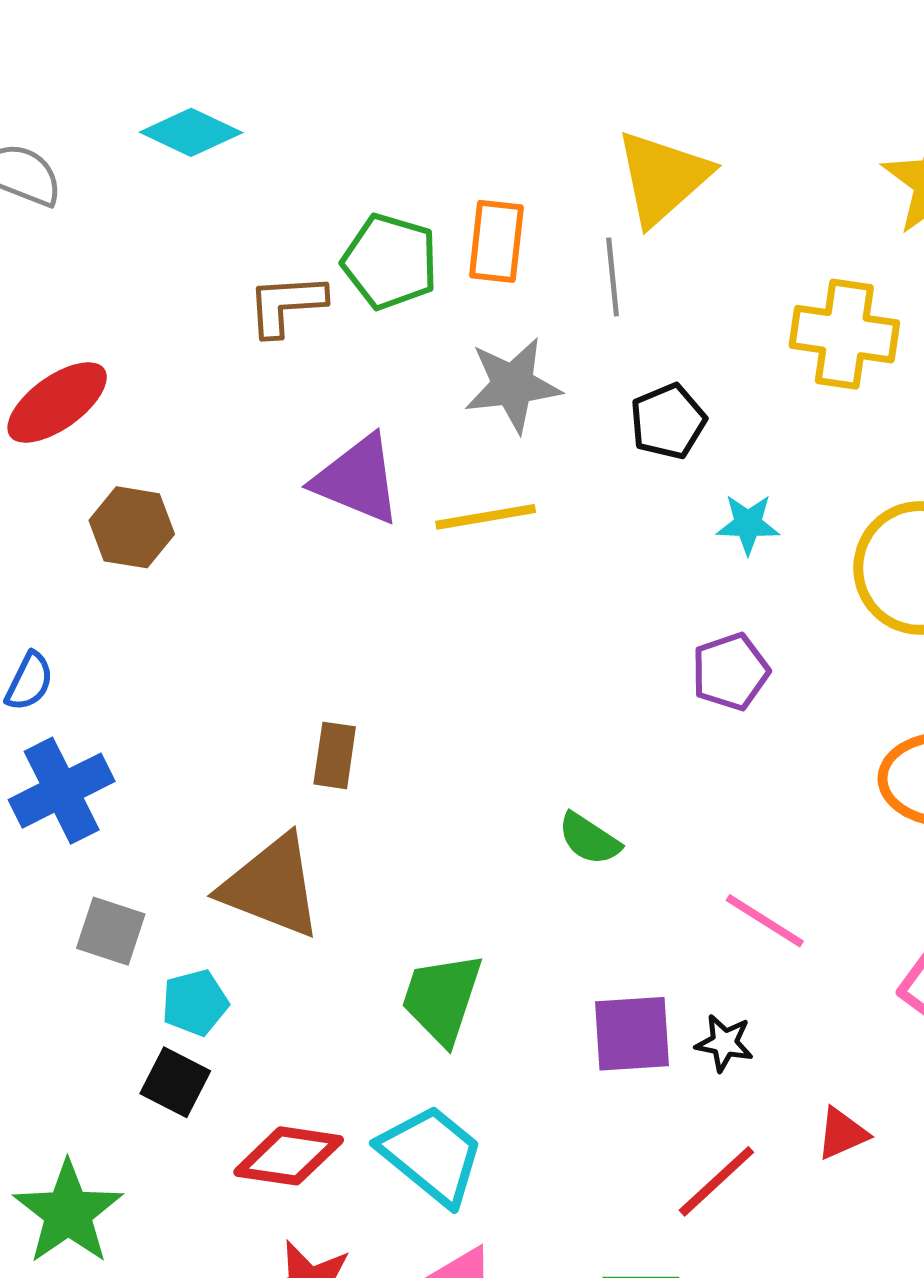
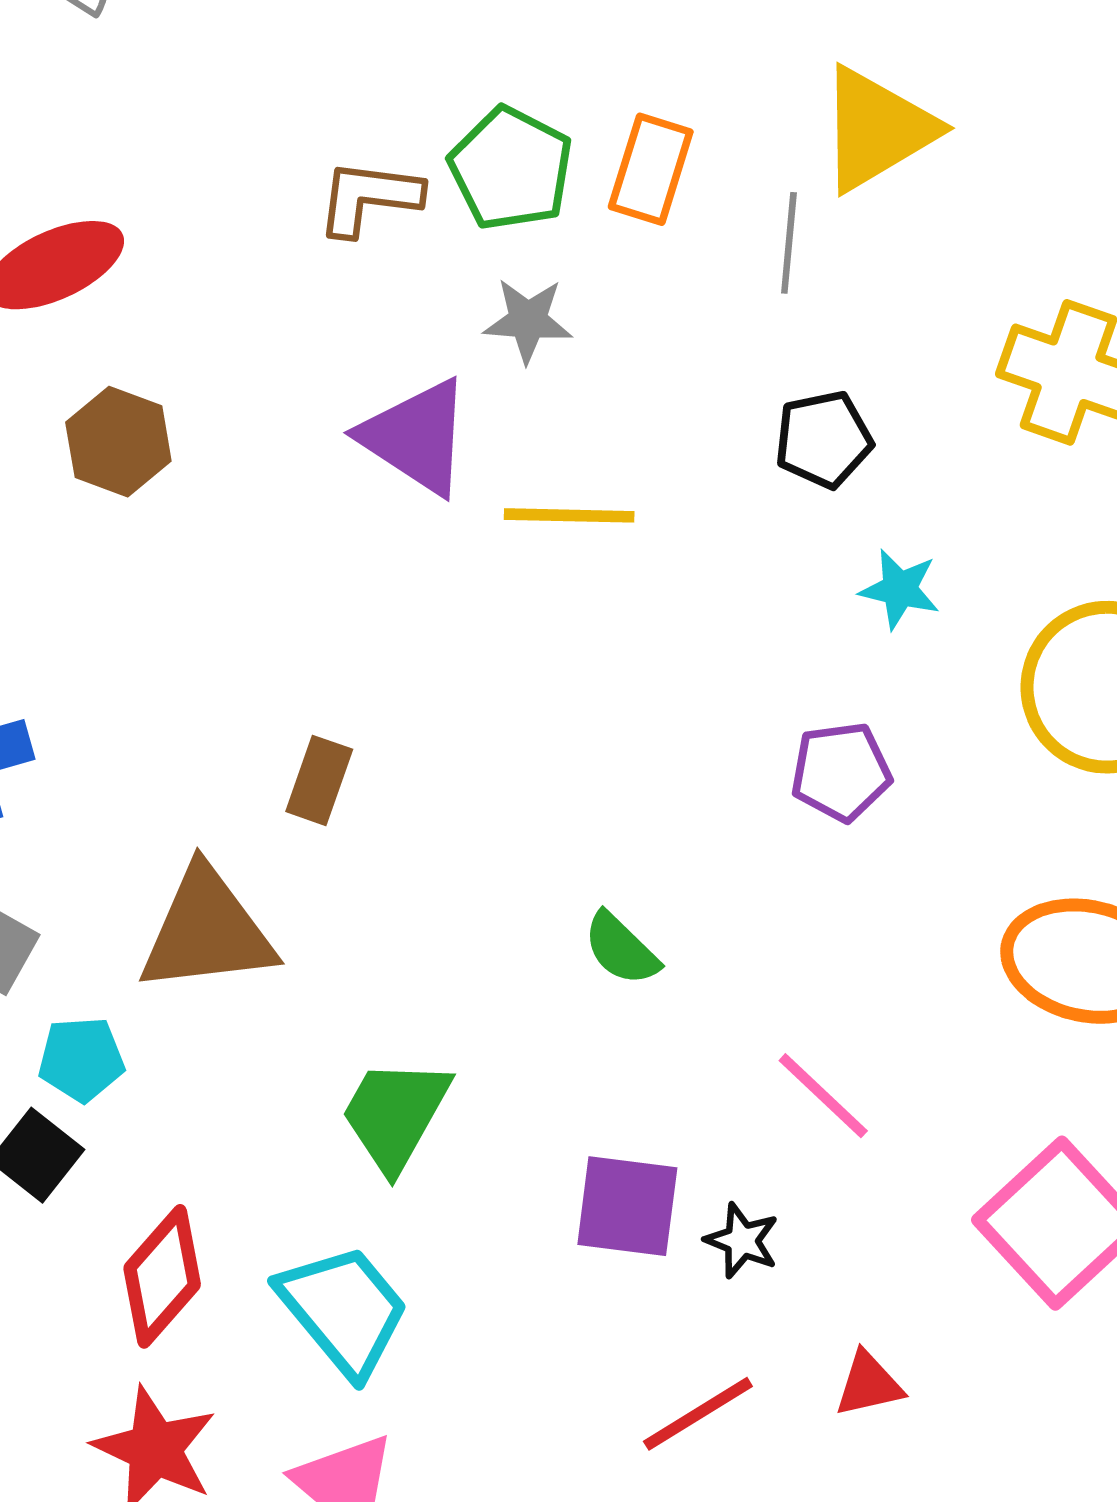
gray star: (513, 385) -> (528, 320), moved, size x0.7
brown triangle: (272, 886) -> (207, 931), turned -39
red diamond: (289, 1156) -> (162, 1276), turned -68

